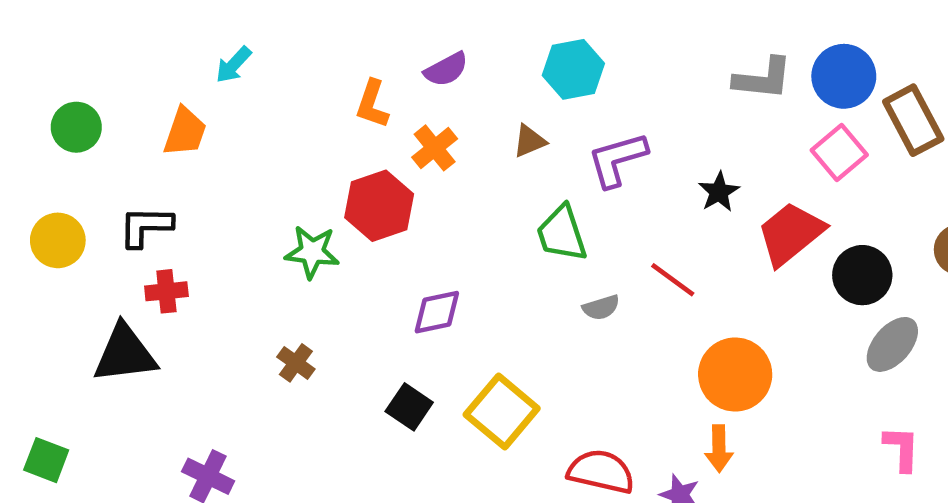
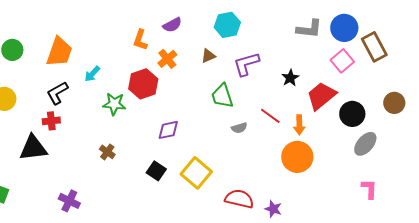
cyan arrow: (233, 65) -> (92, 74), moved
orange trapezoid: (185, 132) -> (59, 52), size x1.4
black L-shape: (146, 227) -> (57, 93), moved, turned -30
orange arrow: (719, 448) -> (299, 125), moved

